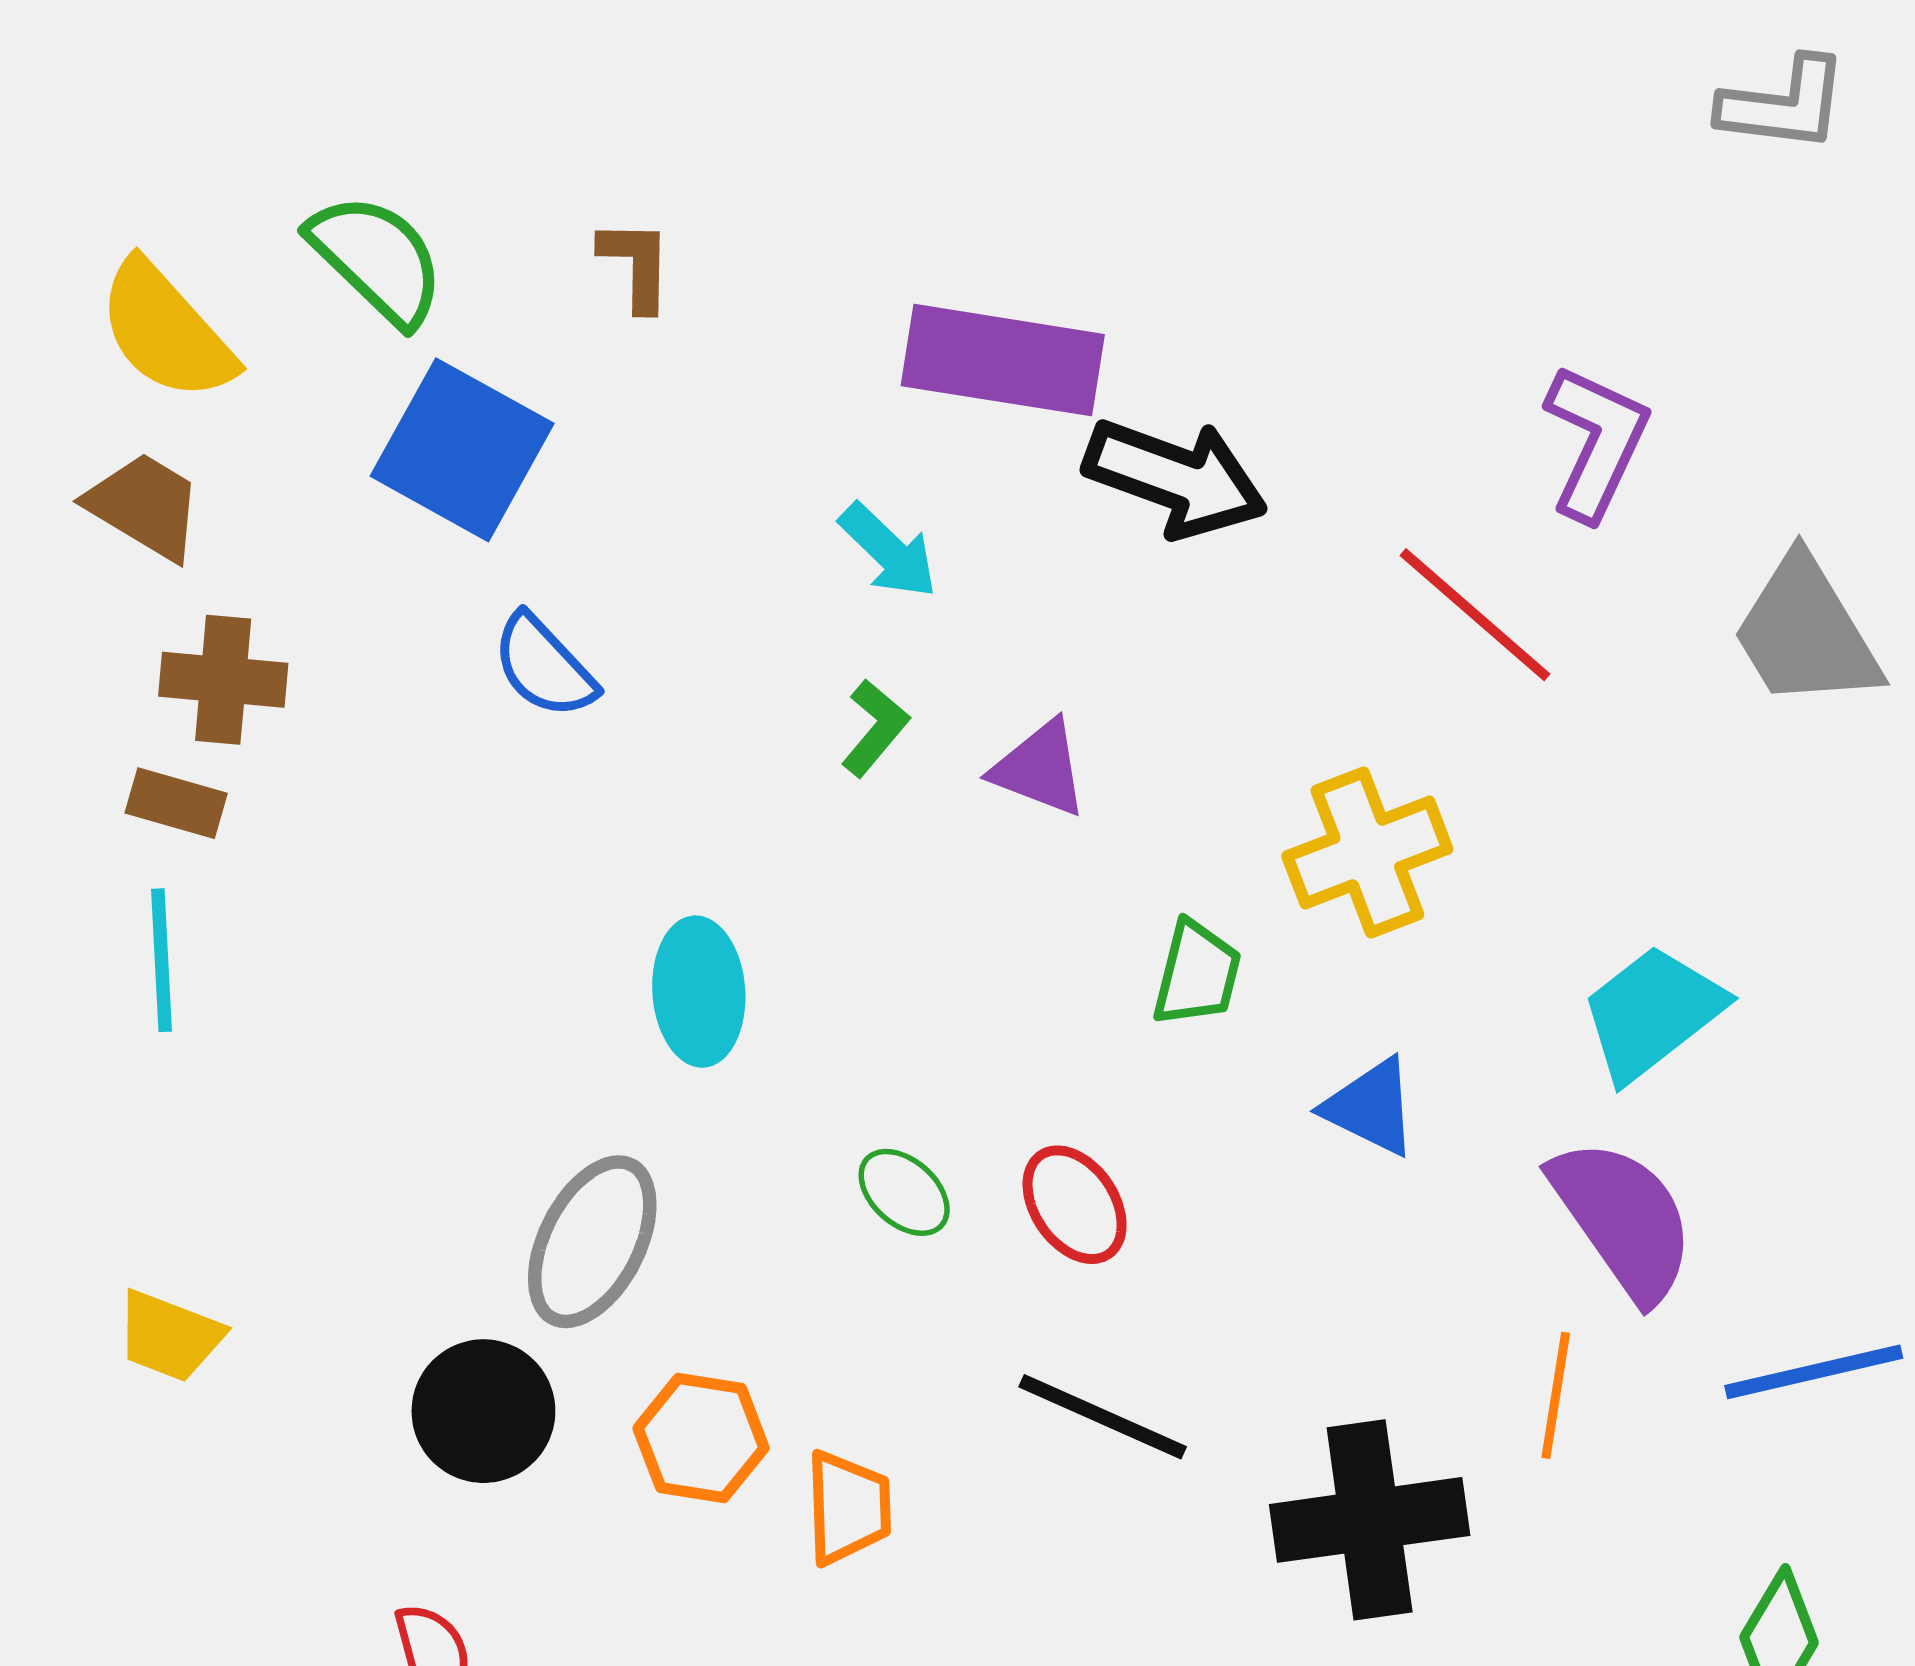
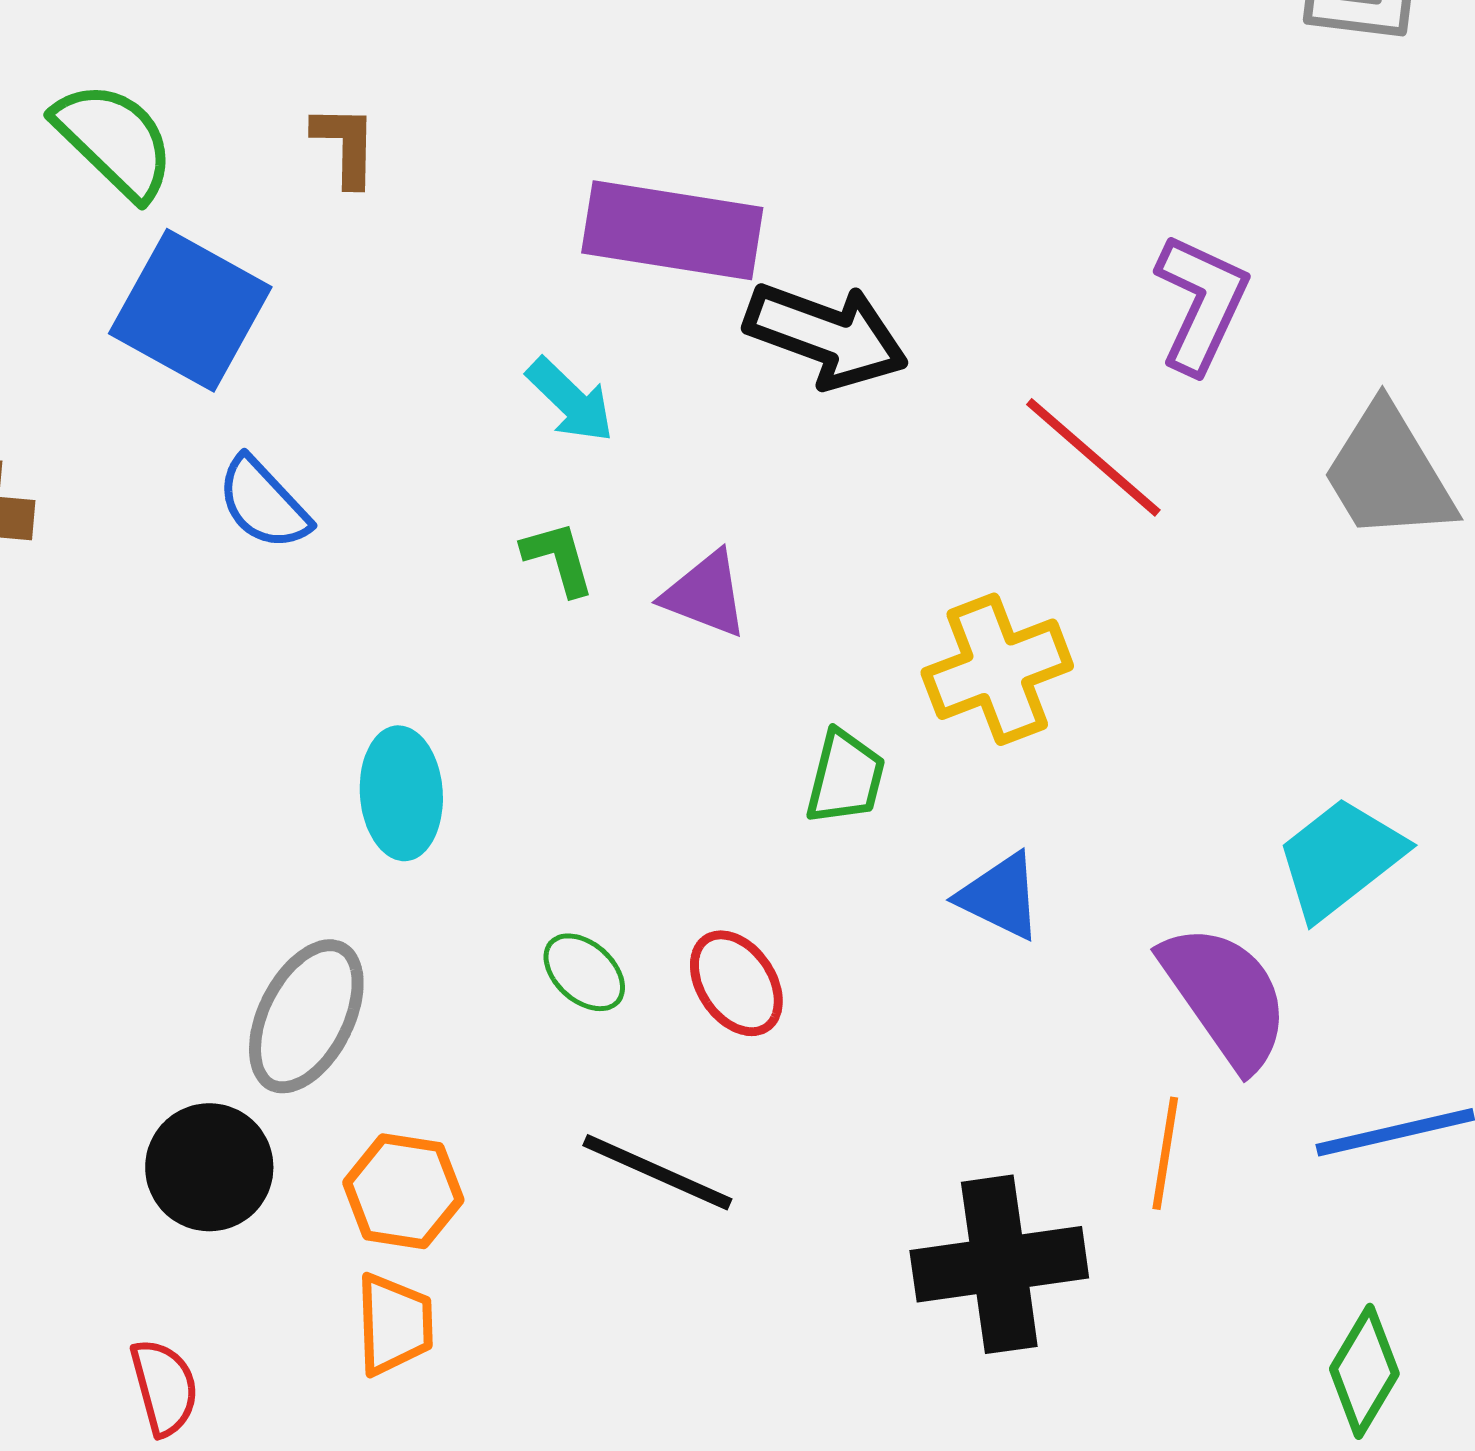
green L-shape: (875, 728) -> (558, 558), turned -56
cyan trapezoid: (1652, 1013) -> (1340, 858), moved
black line: (1103, 1417) -> (657, 1172), moved
orange trapezoid: (848, 1508) -> (394, 1324), moved

